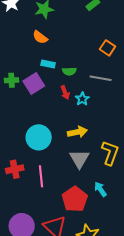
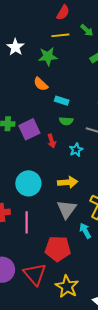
cyan rectangle: (48, 64) -> (62, 101), moved
red arrow: (65, 92) -> (52, 141), moved
cyan arrow: (100, 189) -> (85, 231), moved
red pentagon: (75, 199) -> (58, 249), turned 30

